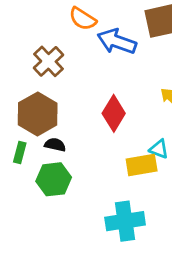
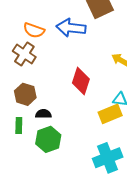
orange semicircle: (83, 19) -> (34, 30), moved
brown hexagon: (38, 114) -> (25, 94), size x0.7

